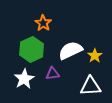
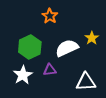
orange star: (43, 23) -> (50, 16), moved
yellow star: (95, 56) -> (92, 38), moved

